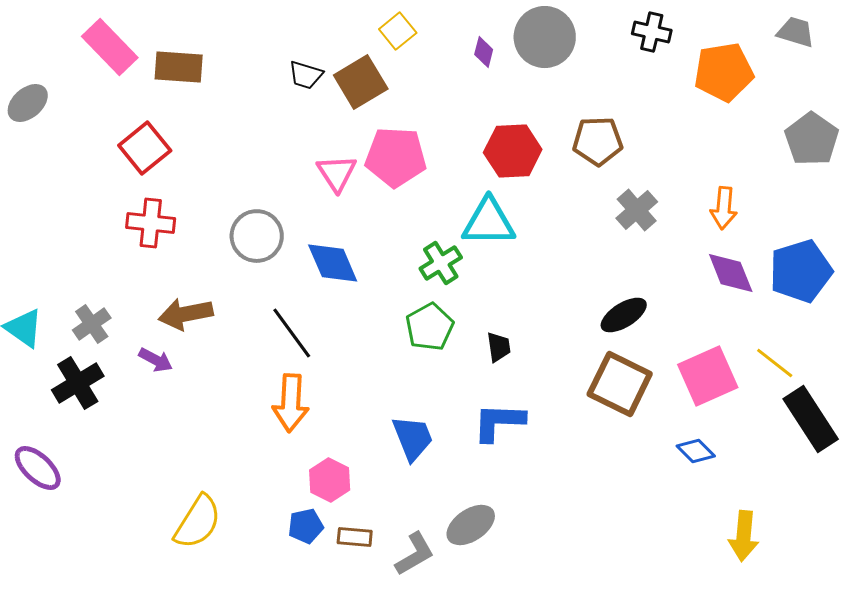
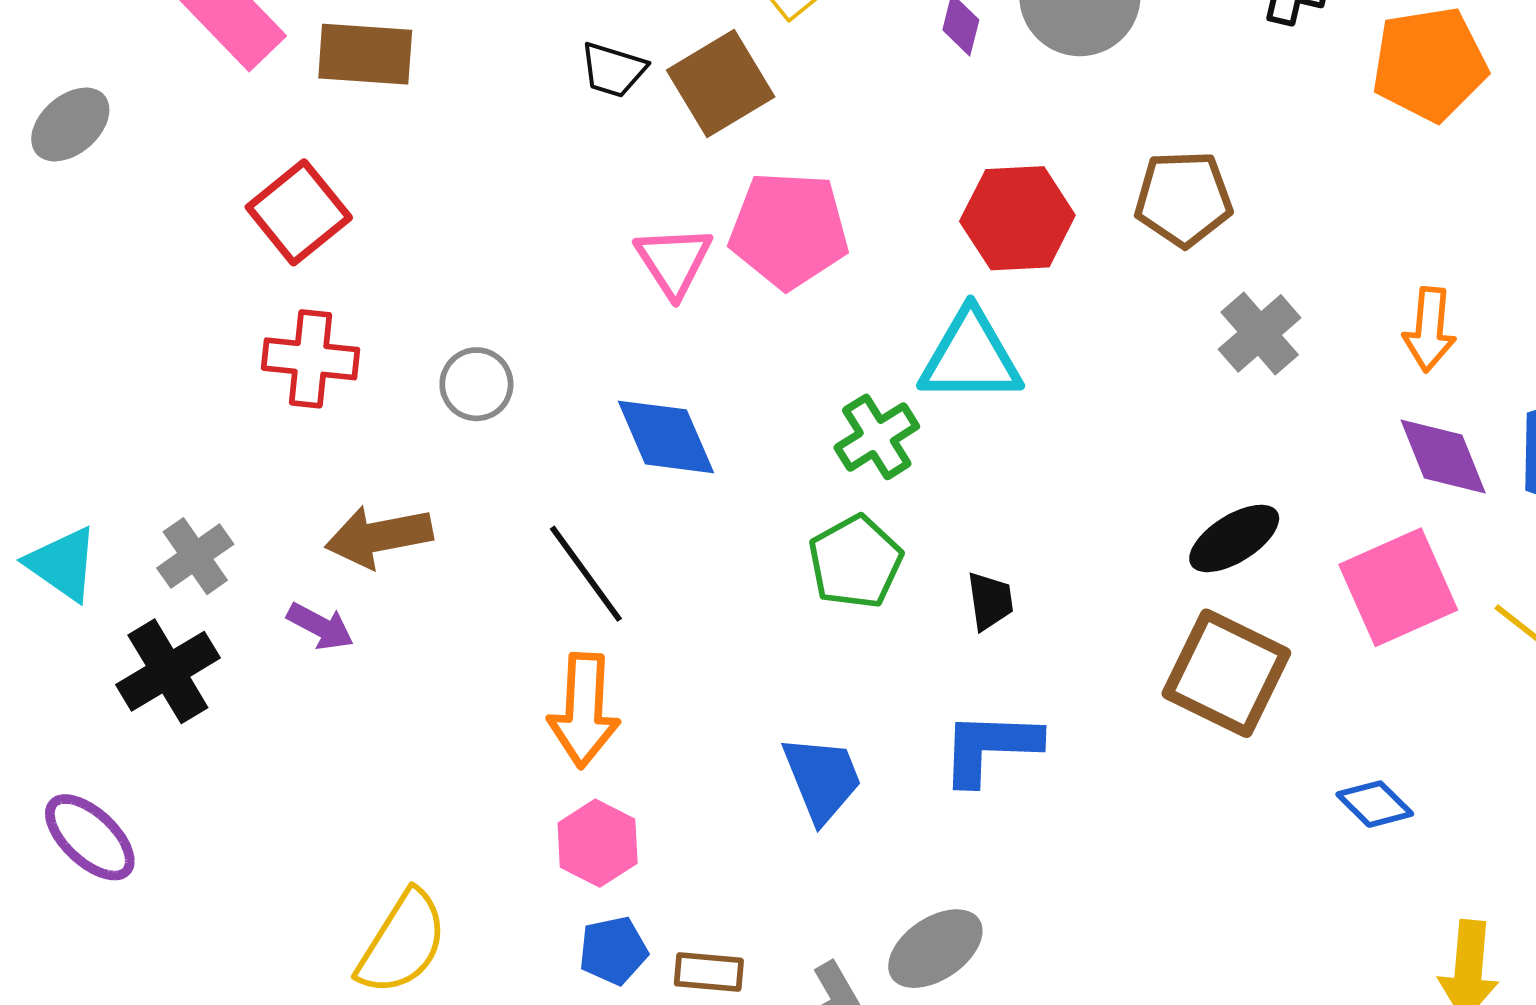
gray circle: (257, 236) -> (476, 384), moved, size x0.7
pink square: (708, 376) -> (1398, 587), moved
pink hexagon: (330, 480) -> (598, 843), moved

